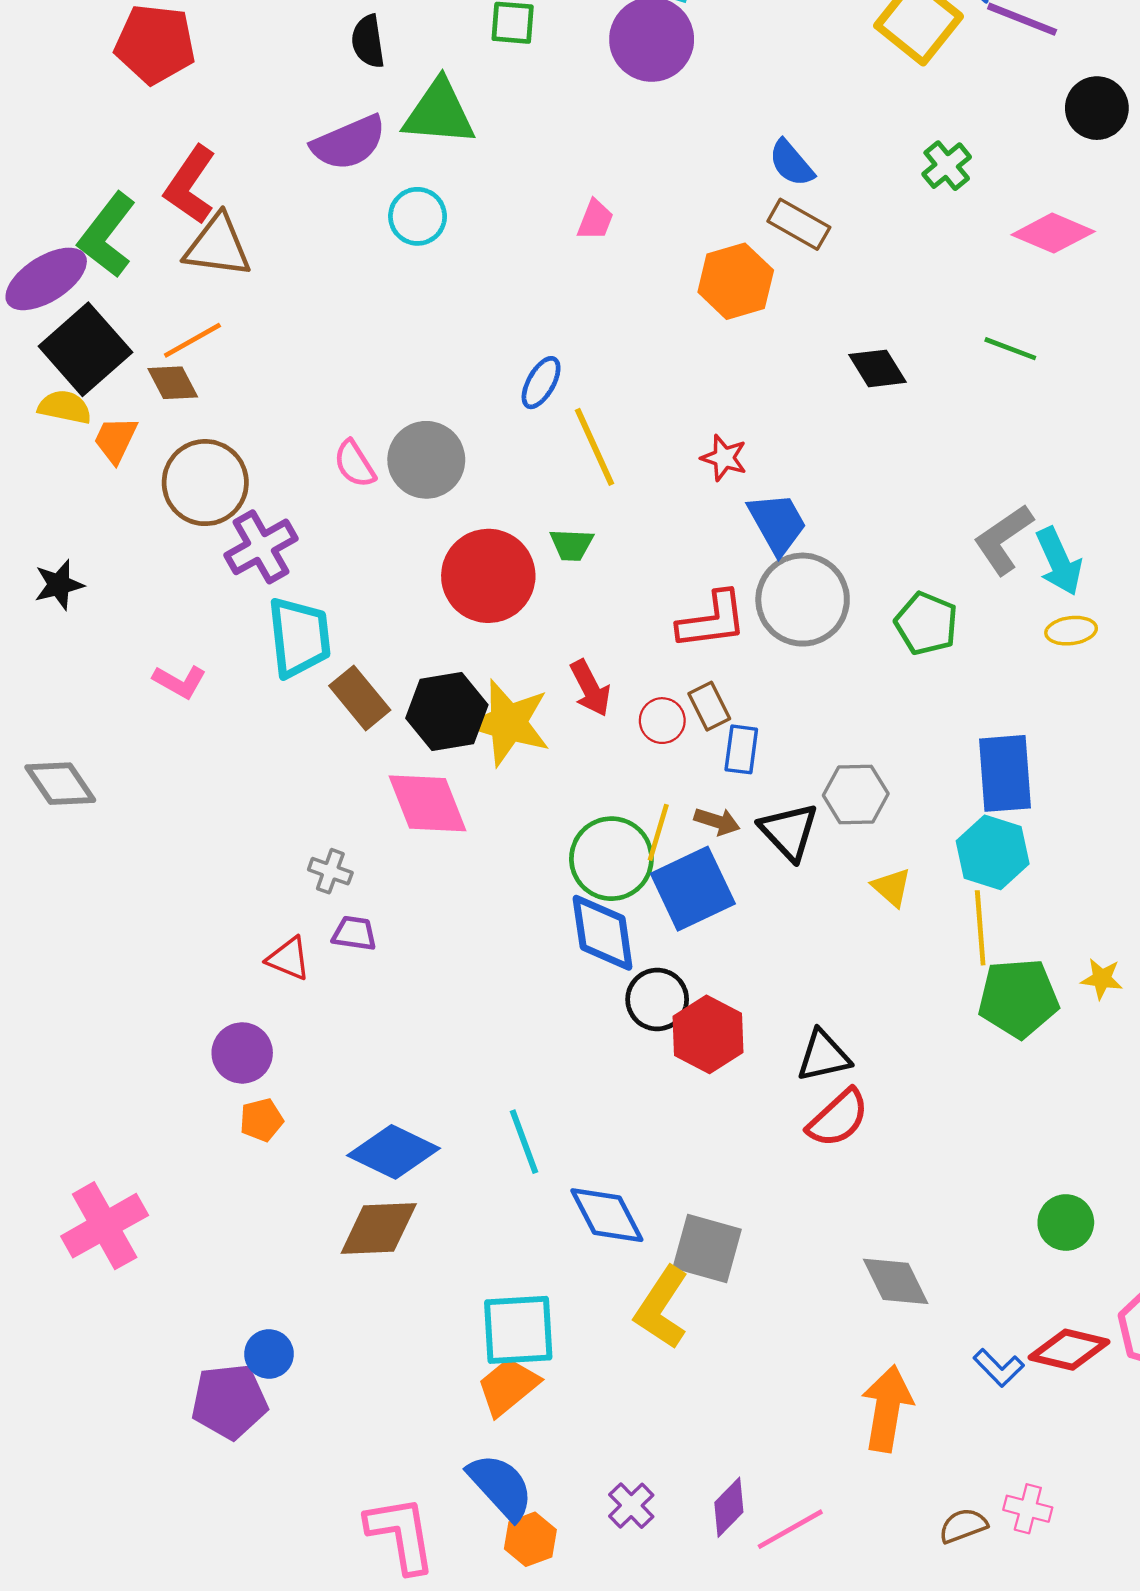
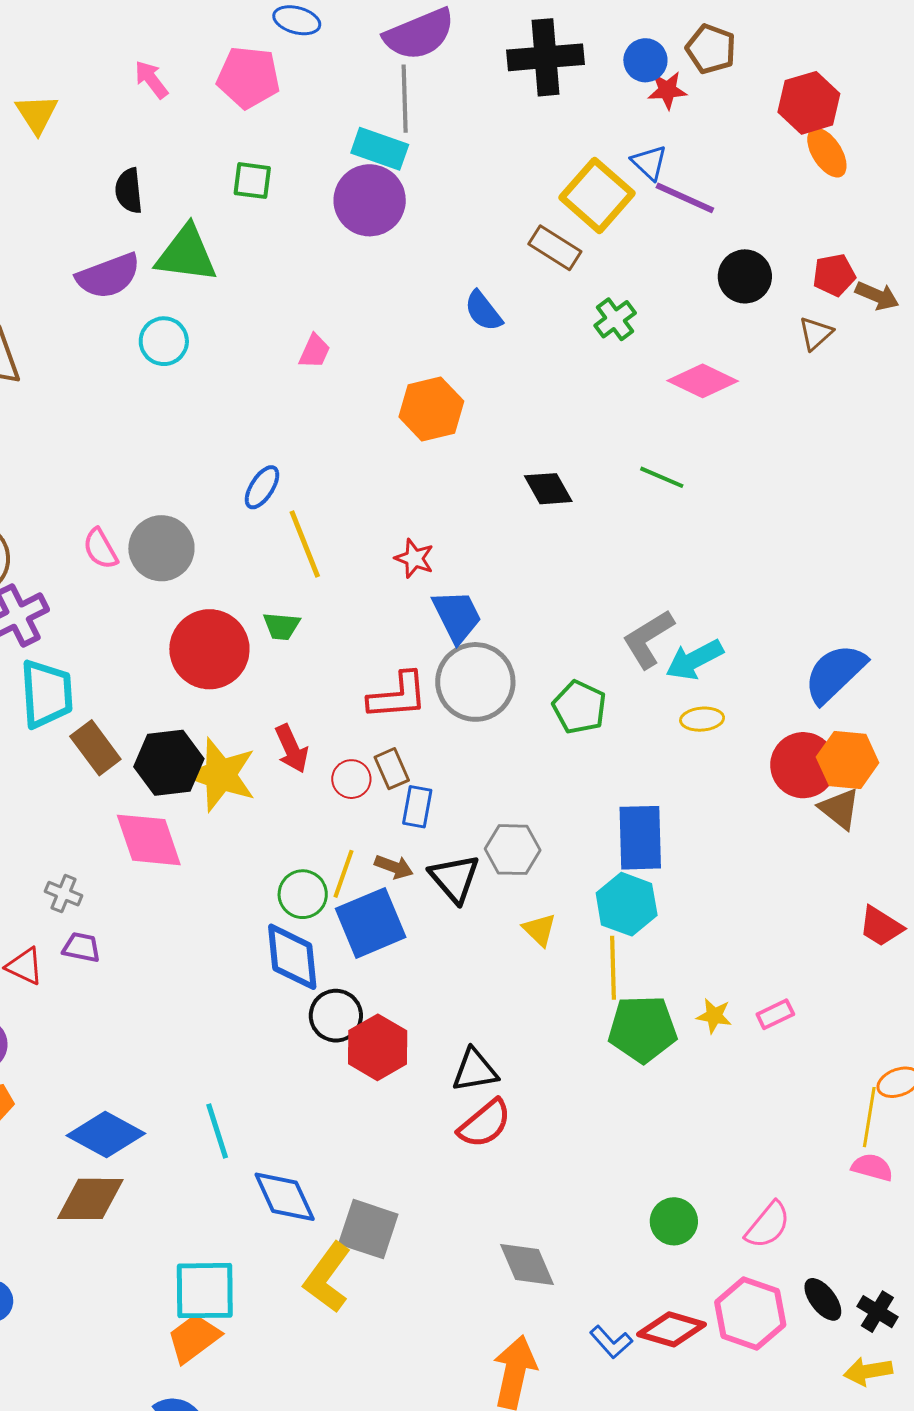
brown rectangle: (799, 224) -> (555, 248), moved
cyan arrow: (1059, 561) -> (694, 660), turned 84
green circle: (611, 859) -> (303, 894), size x0.7

